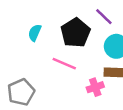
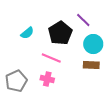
cyan semicircle: (35, 33) -> (27, 33), turned -152
pink cross: (95, 87) -> (47, 79), moved, turned 32

